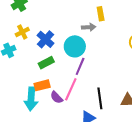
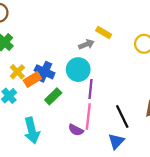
yellow rectangle: (101, 14) -> (104, 32), moved, turned -32
orange rectangle: (42, 85) -> (32, 79), moved
cyan arrow: (31, 99) -> (32, 130), moved

